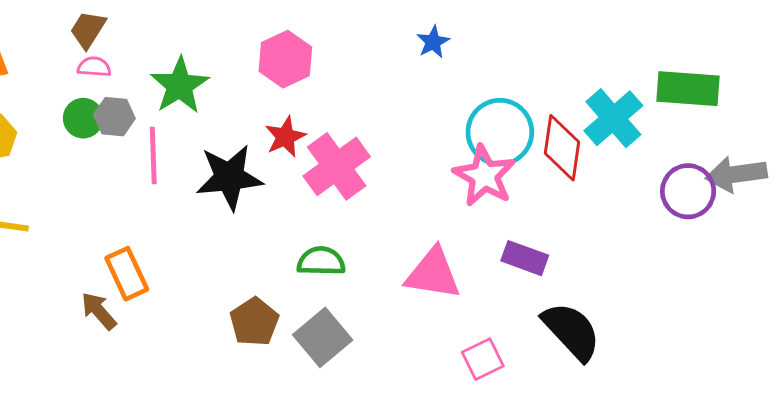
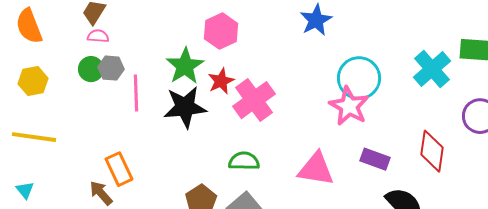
blue star: (433, 42) -> (316, 20), size x1.5
green star: (180, 86) -> (185, 66), moved
red diamond: (562, 148) -> (432, 151), moved

